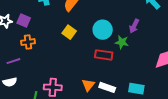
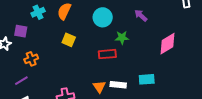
purple square: (24, 21) -> (21, 31), moved
purple arrow: (134, 26) -> (141, 15), moved, turned 120
cyan circle: (103, 30) -> (103, 17), moved

